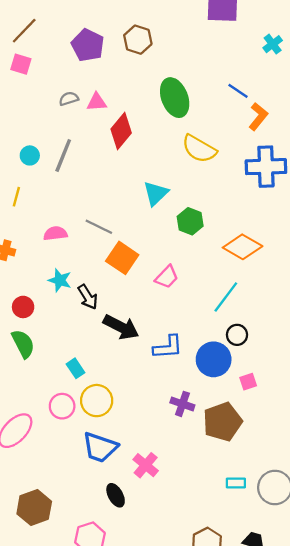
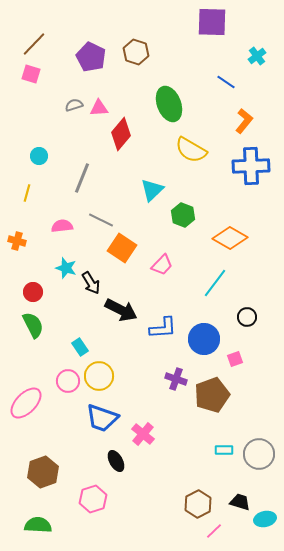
blue line: (238, 91) -> (226, 82), moved
gray line: (63, 155) -> (82, 178), moved
black circle: (237, 335) -> (247, 317), moved

